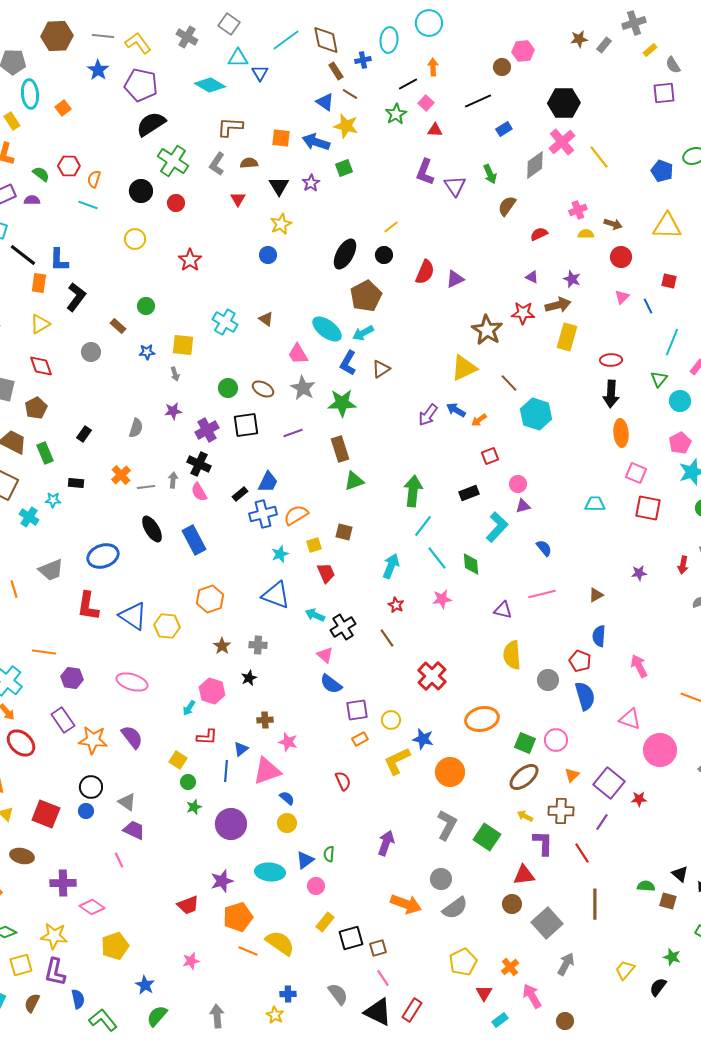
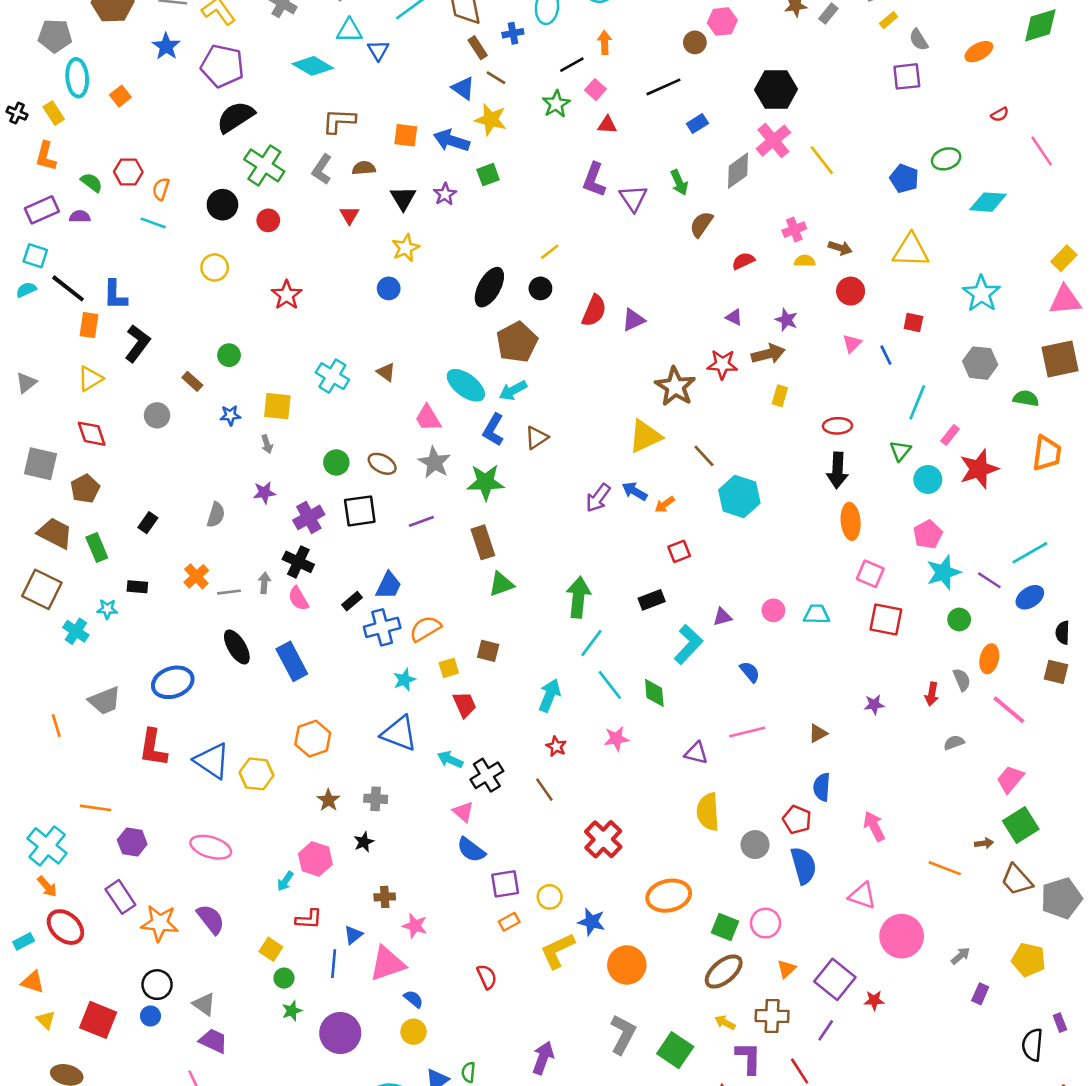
yellow rectangle: (567, 337) -> (780, 396), size x0.6
pink circle: (518, 484) -> (773, 610), moved

